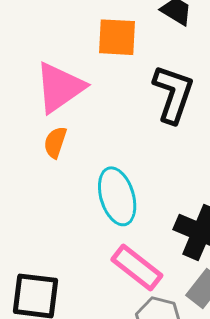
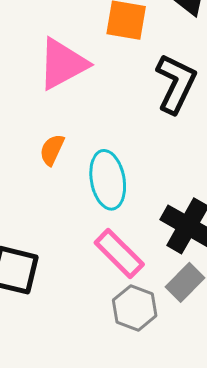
orange semicircle: (55, 142) -> (52, 150), moved

